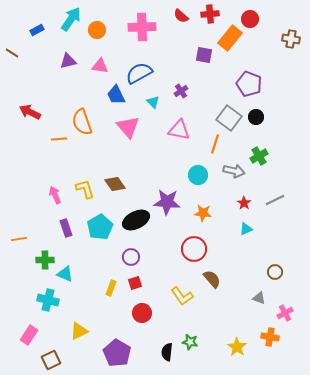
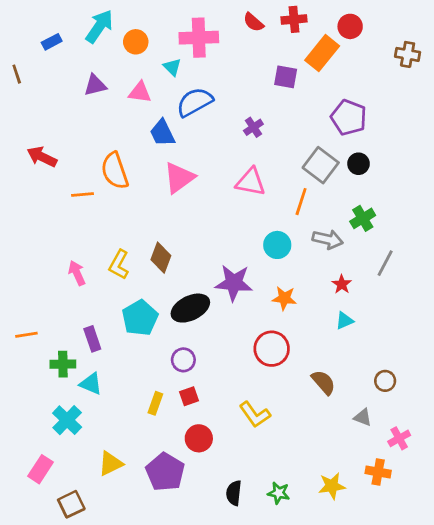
brown line: (12, 53) -> (17, 74), turned 40
cyan triangle: (153, 102) -> (172, 67), moved
pink triangle: (128, 127) -> (179, 178), turned 35
brown diamond: (115, 184) -> (161, 258), turned 55
yellow L-shape: (85, 189) -> (119, 265), turned -135
gray line: (275, 200) -> (385, 263), moved, turned -36
purple rectangle: (66, 228) -> (92, 339), moved
brown semicircle: (212, 279) -> (323, 382), moved
cyan cross: (48, 300) -> (67, 420), turned 30
green star: (190, 342) -> (279, 493), moved
yellow star: (237, 347) -> (332, 486), turned 30
purple pentagon: (117, 353) -> (165, 472), moved

